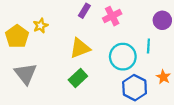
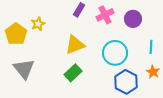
purple circle: (162, 20) -> (133, 19), moved
cyan line: (148, 46) -> (151, 47), moved

